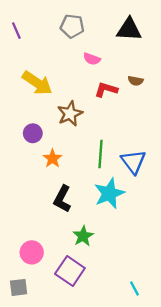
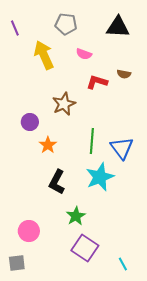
yellow arrow: (37, 83) -> (44, 55), moved, turned -148
purple square: (70, 271) -> (85, 248), moved

